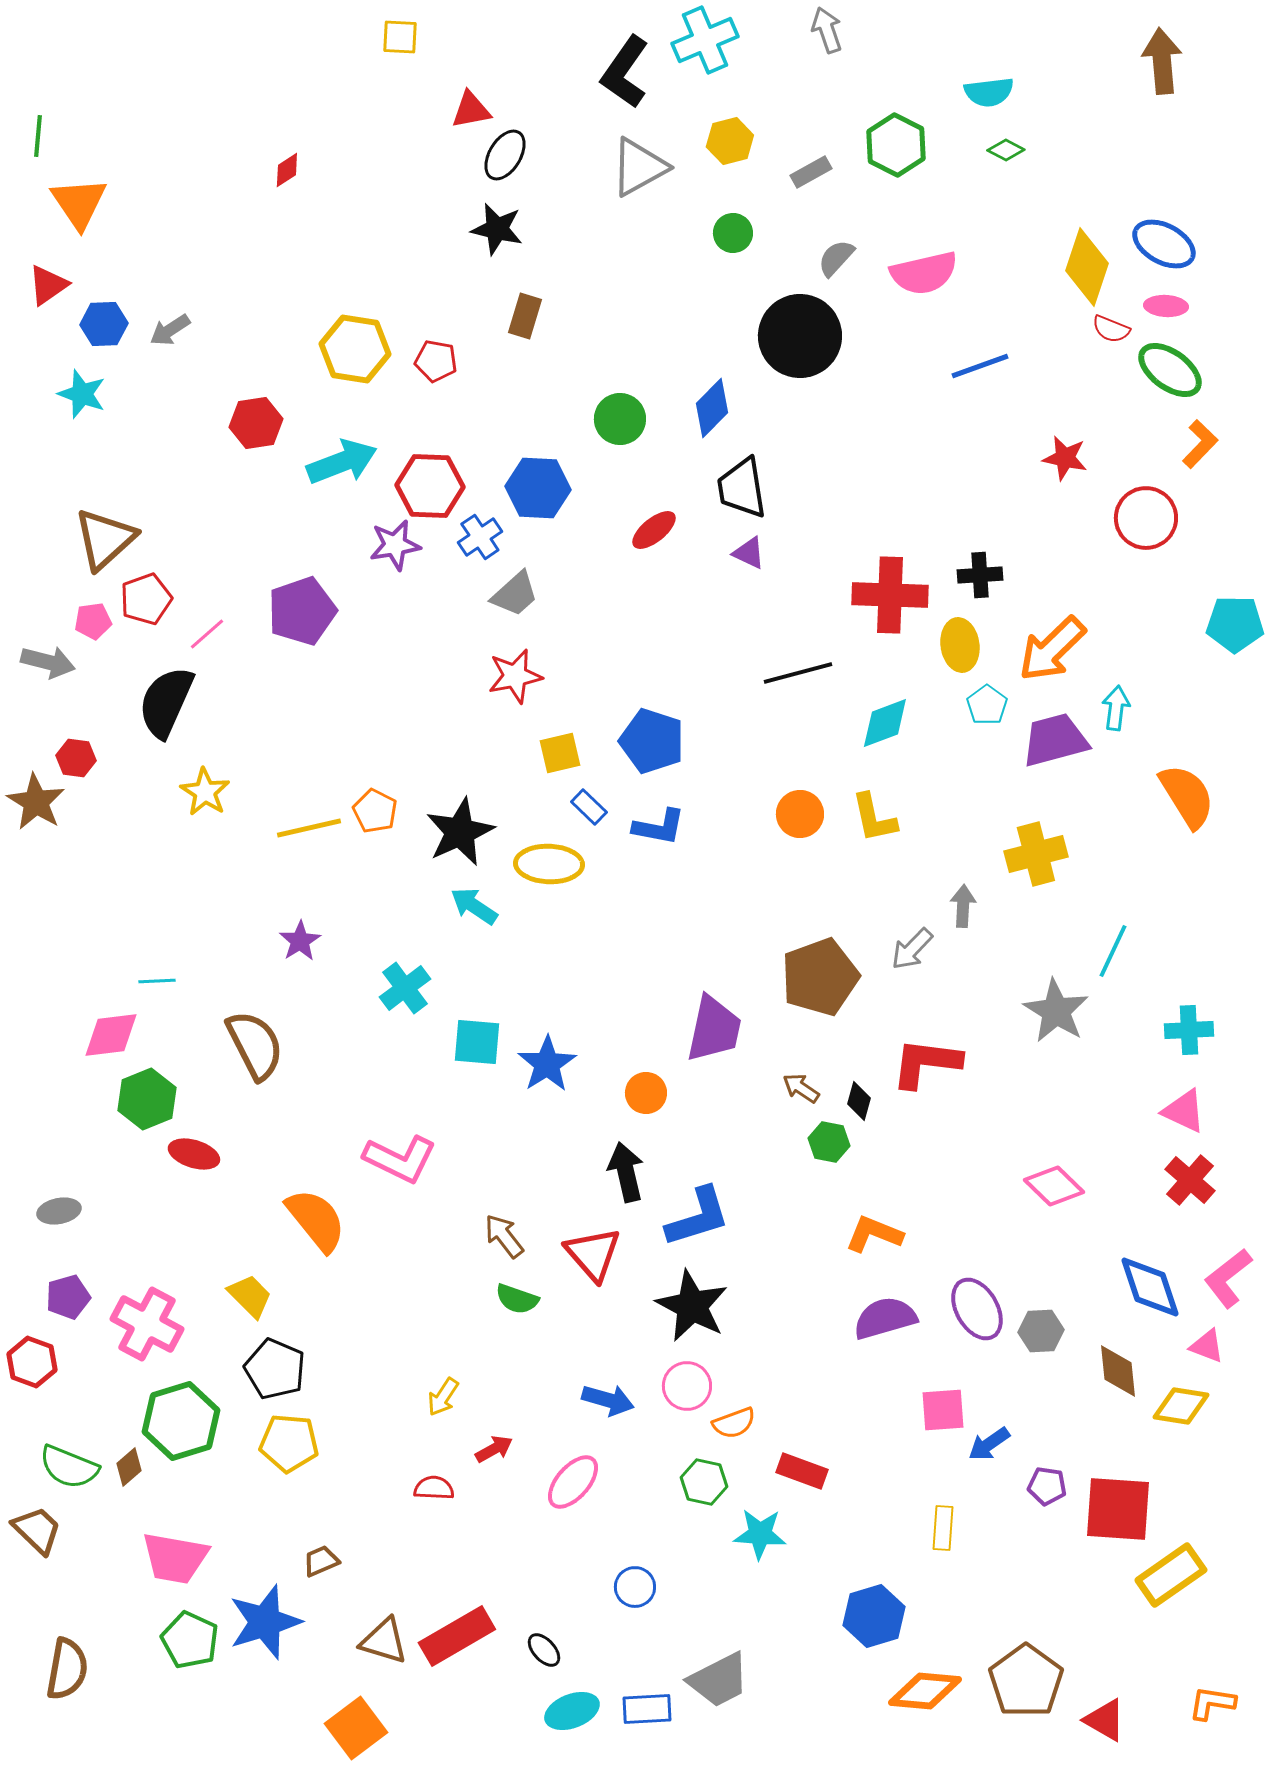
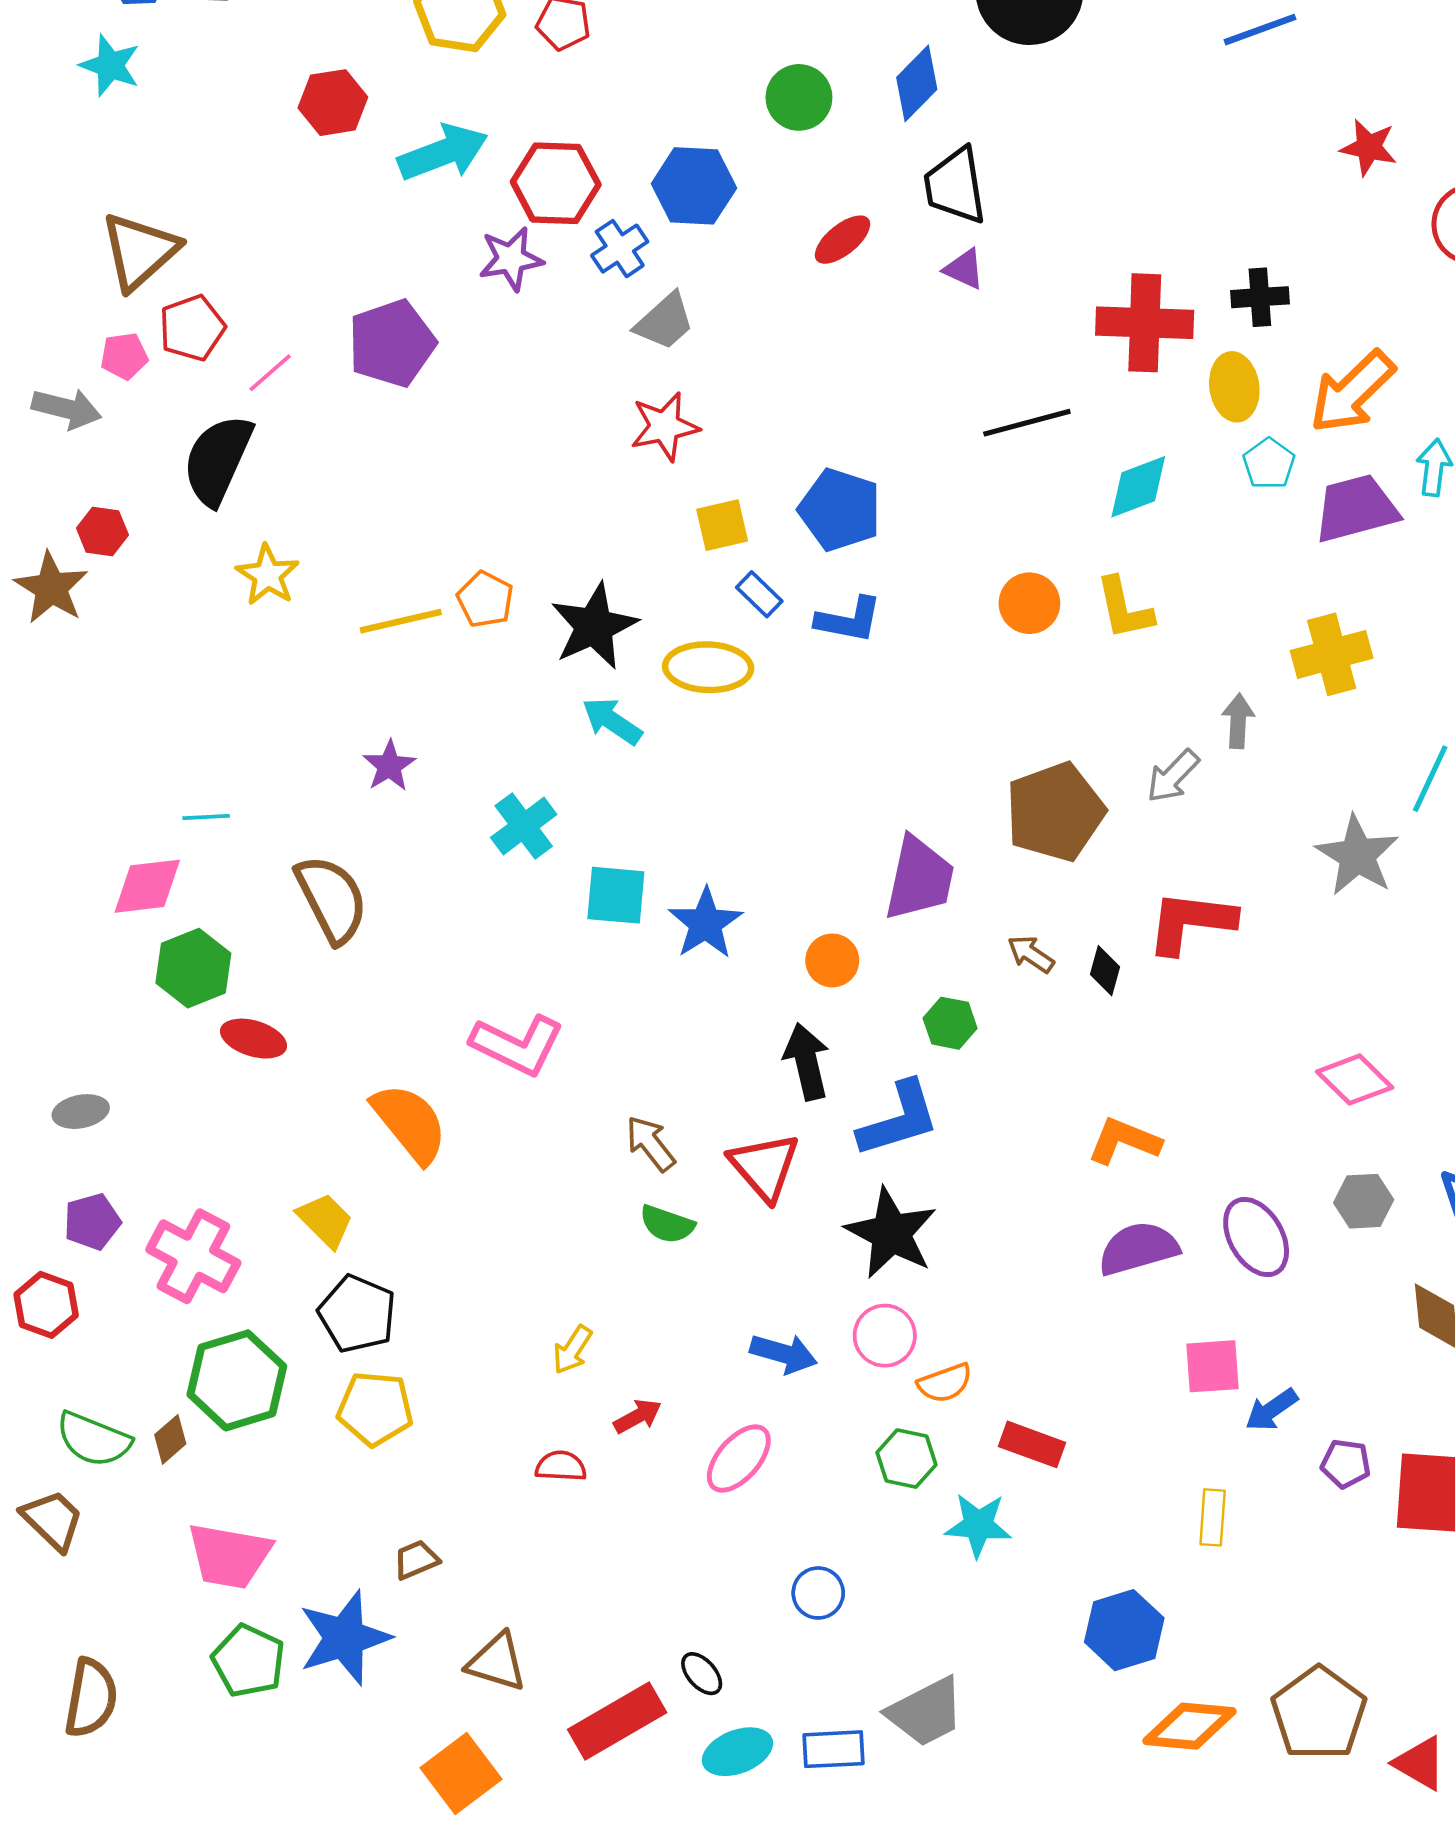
green hexagon: (829, 1142) -> (950, 1023), moved
gray hexagon: (1041, 1331) -> (1364, 1201), moved
red rectangle: (457, 1636) -> (617, 1721), moved

